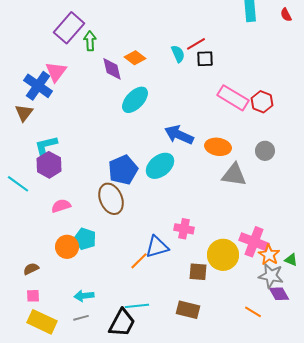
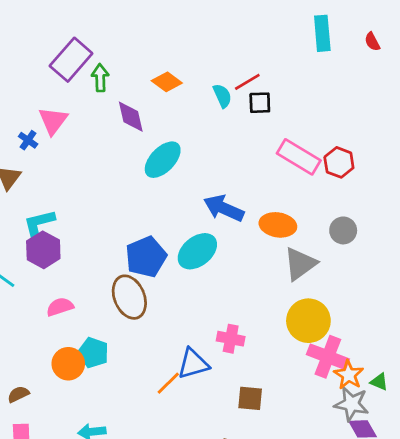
orange diamond: (135, 58) -> (167, 82), moved
blue cross: (38, 86) -> (28, 140), size x0.5
gray triangle: (234, 175) -> (300, 264), turned -44
yellow circle: (223, 255) -> (308, 321), moved

